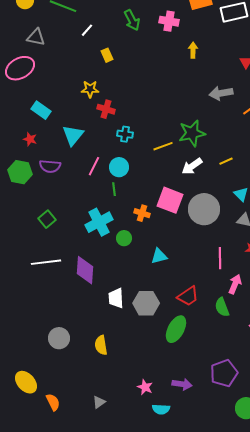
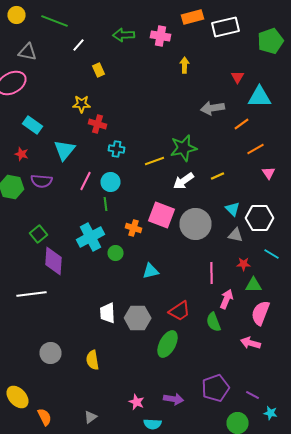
green arrow: (132, 20) -> (124, 35), turned 115
white line: (46, 262) -> (32, 294), moved
purple diamond: (85, 270) -> (54, 261), moved

